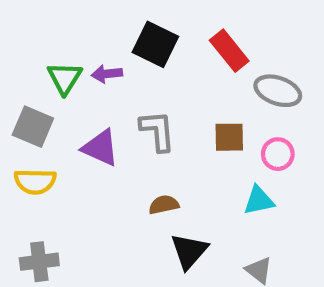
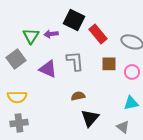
red rectangle: (229, 51) -> (98, 34), moved
gray square: (33, 127) -> (16, 59), turned 30
yellow semicircle: (35, 181) -> (17, 97), moved
cyan triangle: (259, 200) -> (131, 103), moved

